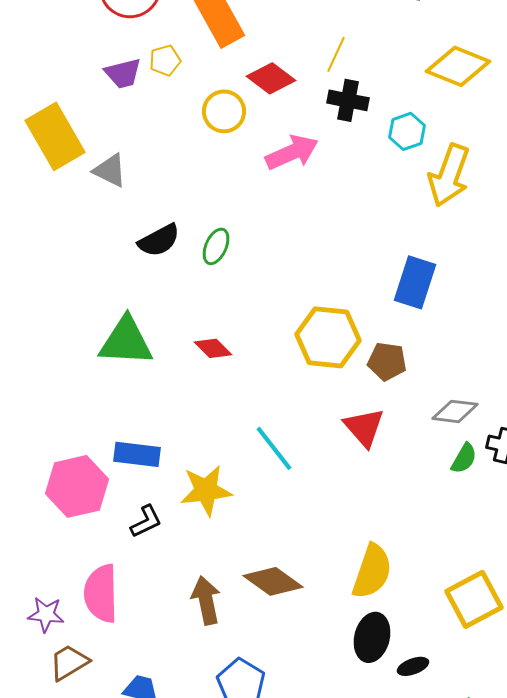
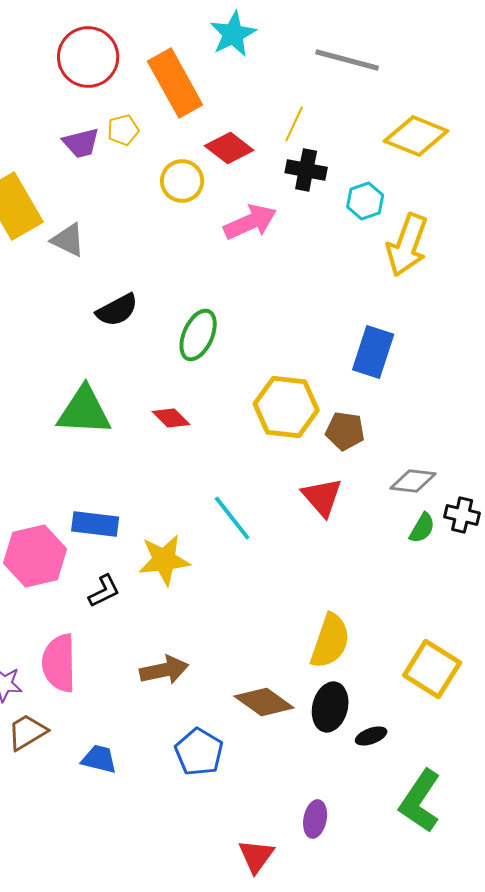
green ellipse: (216, 246) -> (198, 335), moved, size x1.4
brown diamond: (273, 581) -> (264, 702), moved
yellow square: (474, 599) -> (432, 669), turned -30
brown arrow: (206, 600) -> (164, 670), turned 90

